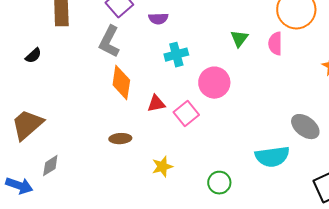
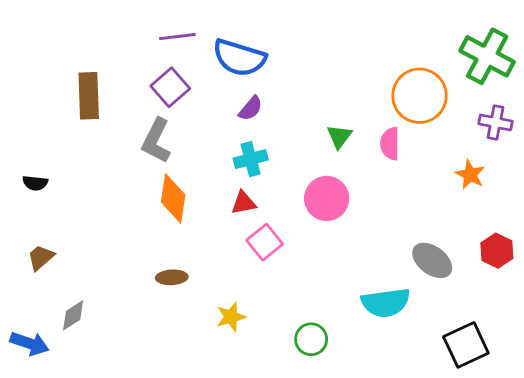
purple semicircle: (158, 19) -> (251, 108), moved, turned -48
black semicircle: (33, 56) -> (35, 183), moved, turned 48
pink circle: (214, 83) -> (327, 198), moved
red triangle: (156, 104) -> (244, 203), moved
brown trapezoid: (27, 125) -> (41, 258), size x0.6

